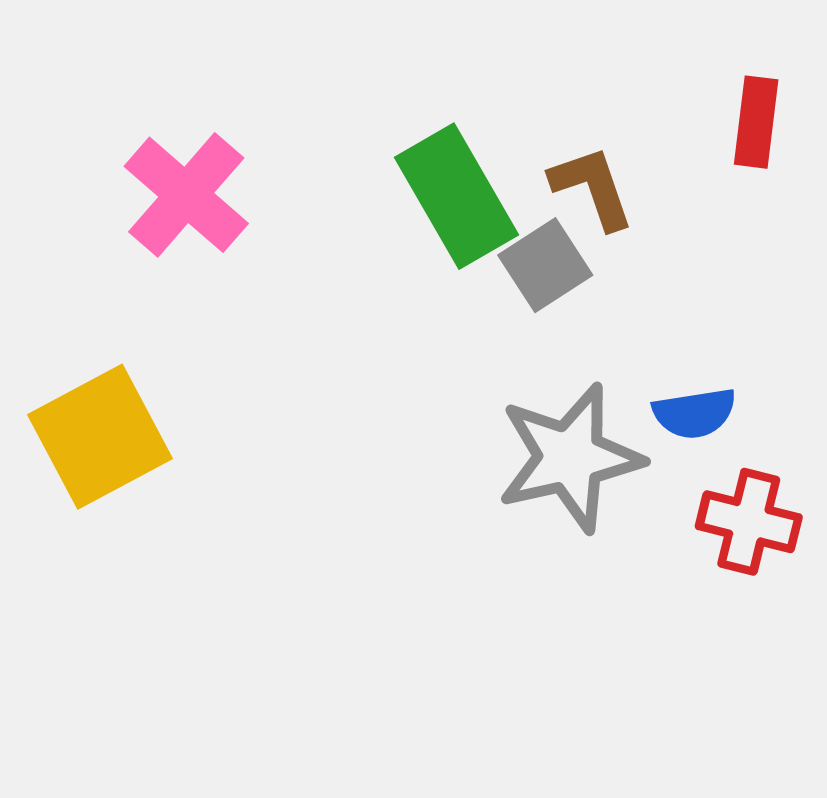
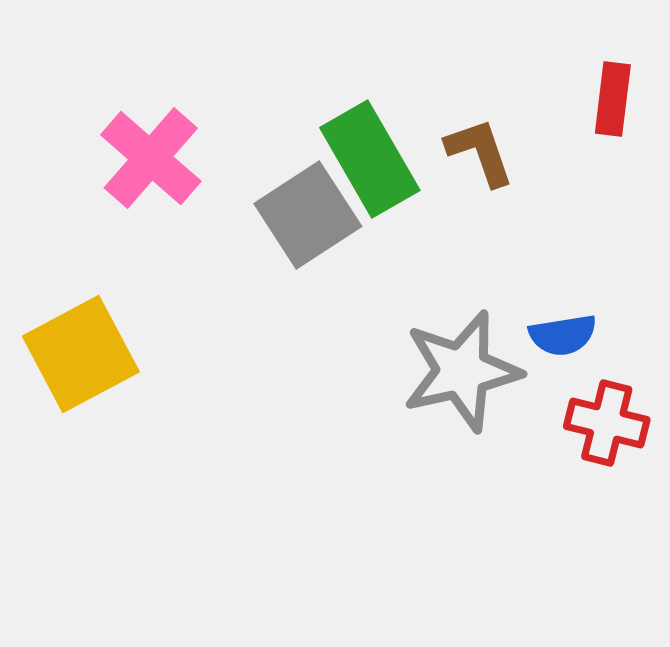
gray square: (545, 265) -> (308, 215), moved, size x1.4

